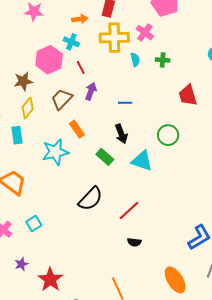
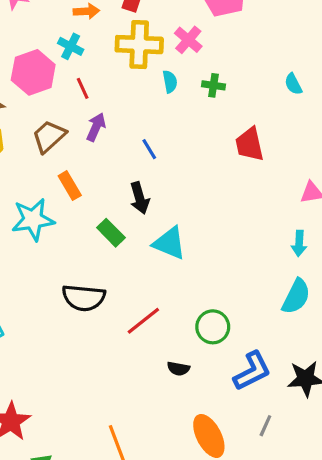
blue line: (125, 103) -> (149, 149), turned 56
green circle: (168, 135) -> (213, 327), moved
black semicircle: (91, 199) -> (84, 298), turned 48
black semicircle: (134, 242) -> (178, 369), moved

